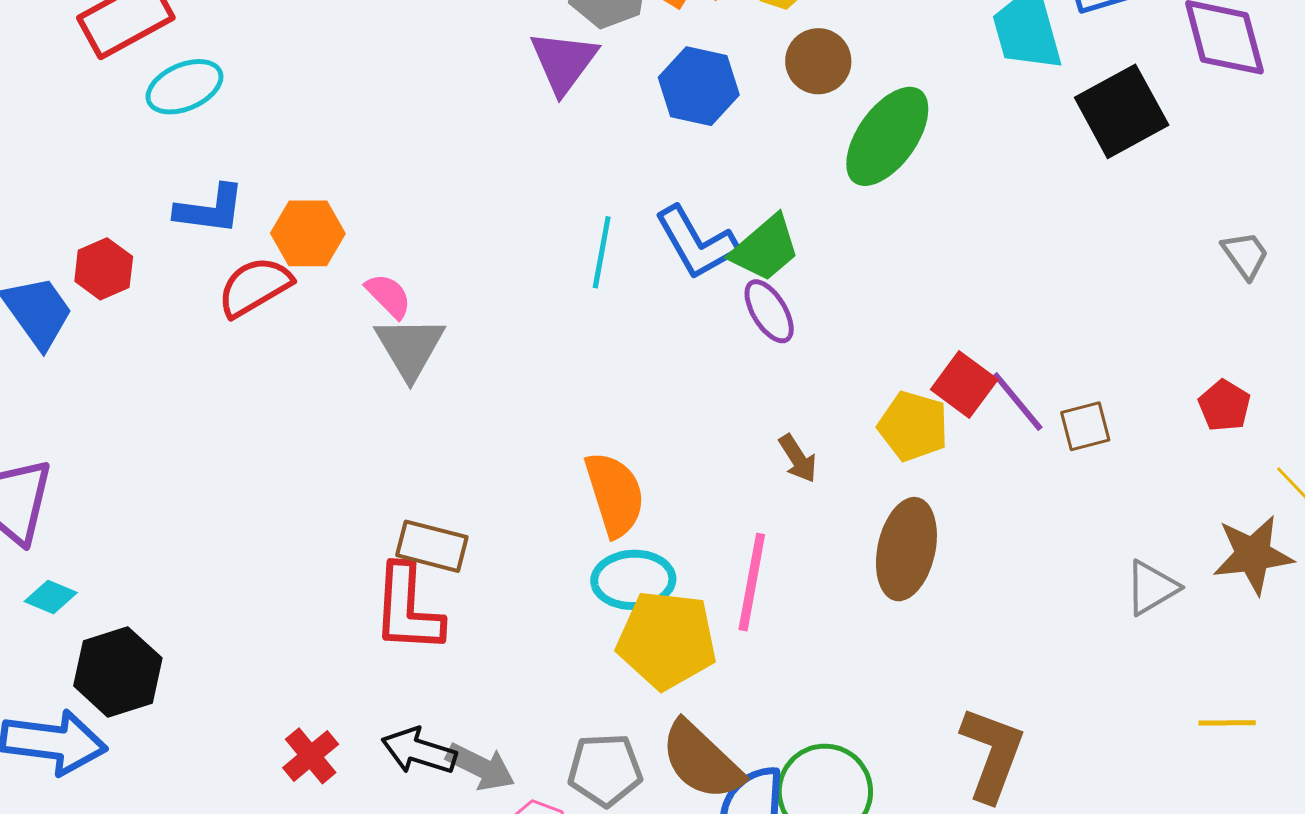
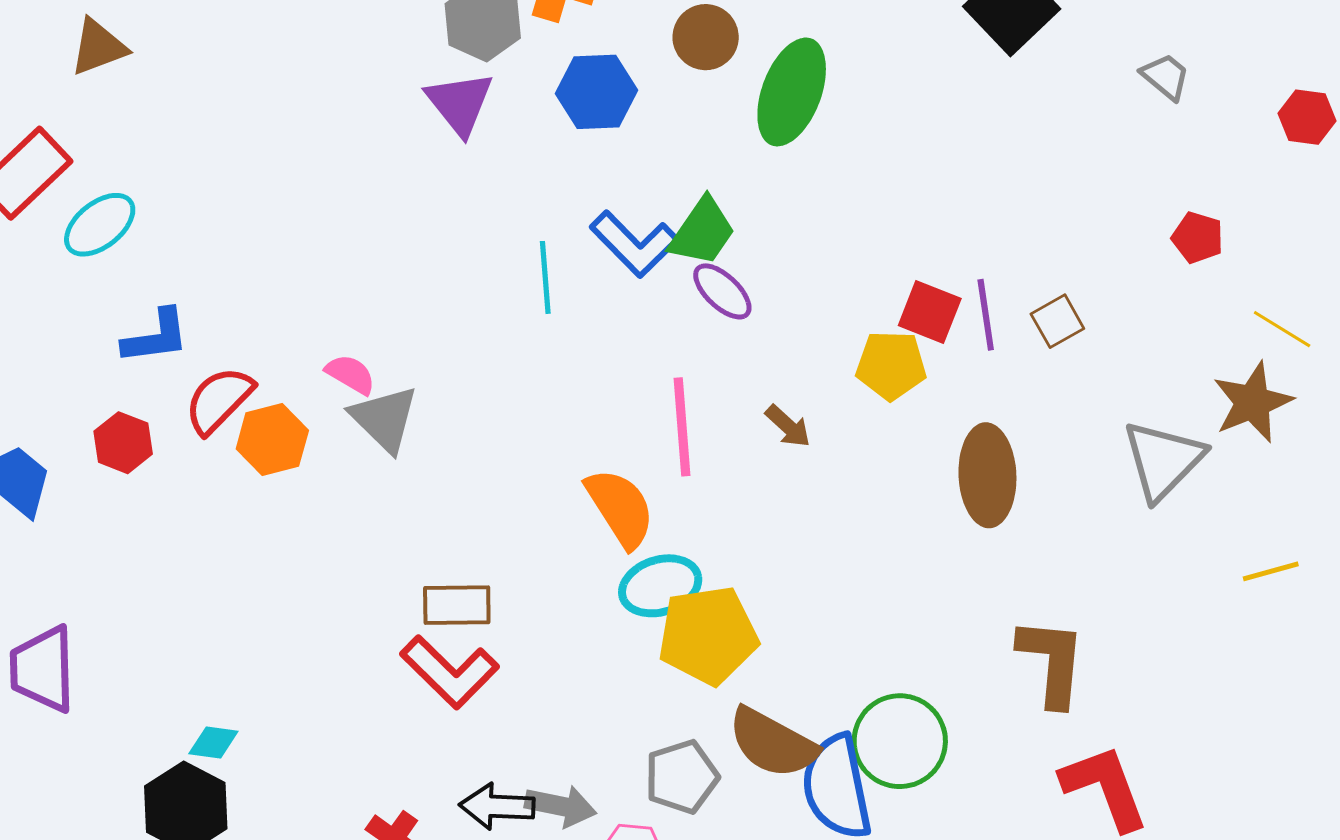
orange hexagon: (308, 233) -> (272, 440), moved
gray trapezoid: (1245, 255) -> (1165, 77), moved
red hexagon: (104, 269) -> (123, 443), moved
purple line: (1018, 402) -> (986, 315), turned 46
red pentagon: (1224, 406) -> (1198, 238), moved
brown ellipse: (906, 549) -> (987, 475), moved
pink line: (752, 582) -> (682, 427), moved
gray triangle: (1152, 588) -> (1163, 460), size x1.5
cyan diamond: (51, 597) -> (213, 743), moved
red L-shape: (408, 609) -> (450, 672), turned -34

